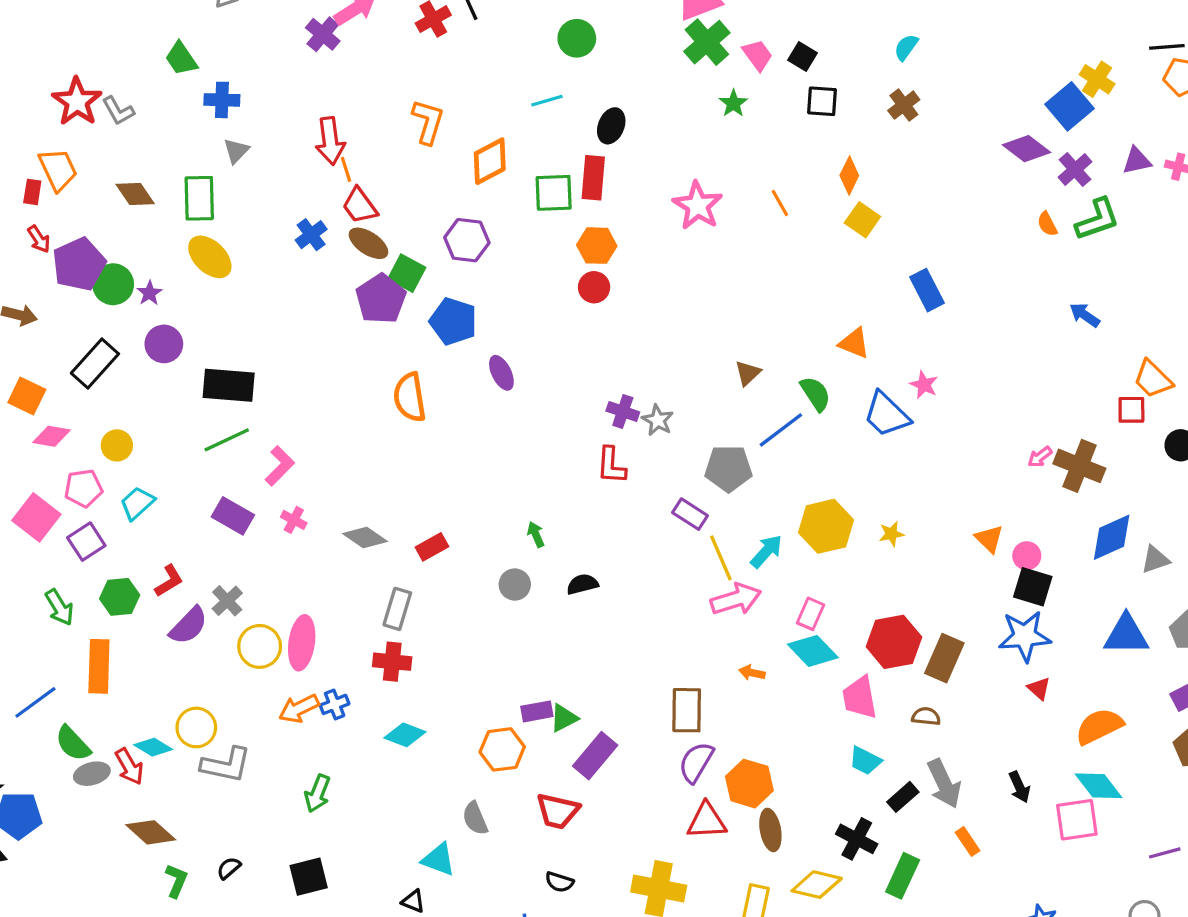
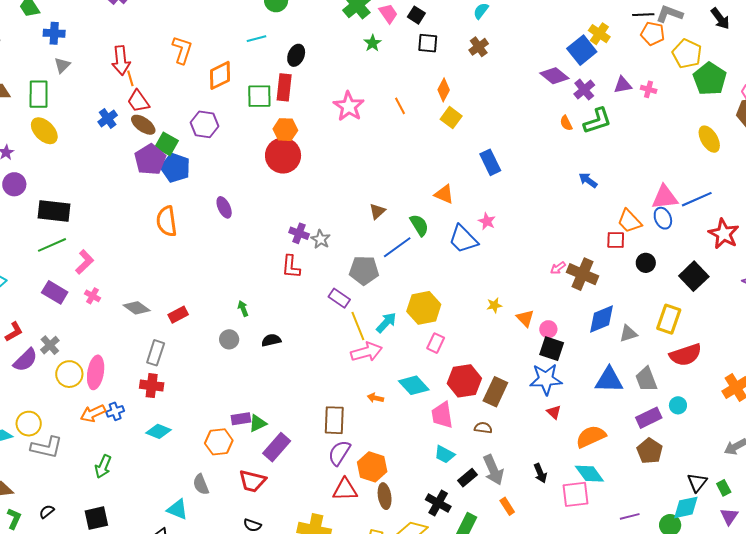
red circle: (594, 287) -> (283, 156), size x1.8
blue pentagon: (453, 321) -> (175, 168), moved
yellow star: (891, 534) -> (494, 305), moved
pink rectangle: (811, 614) -> (436, 343), moved

